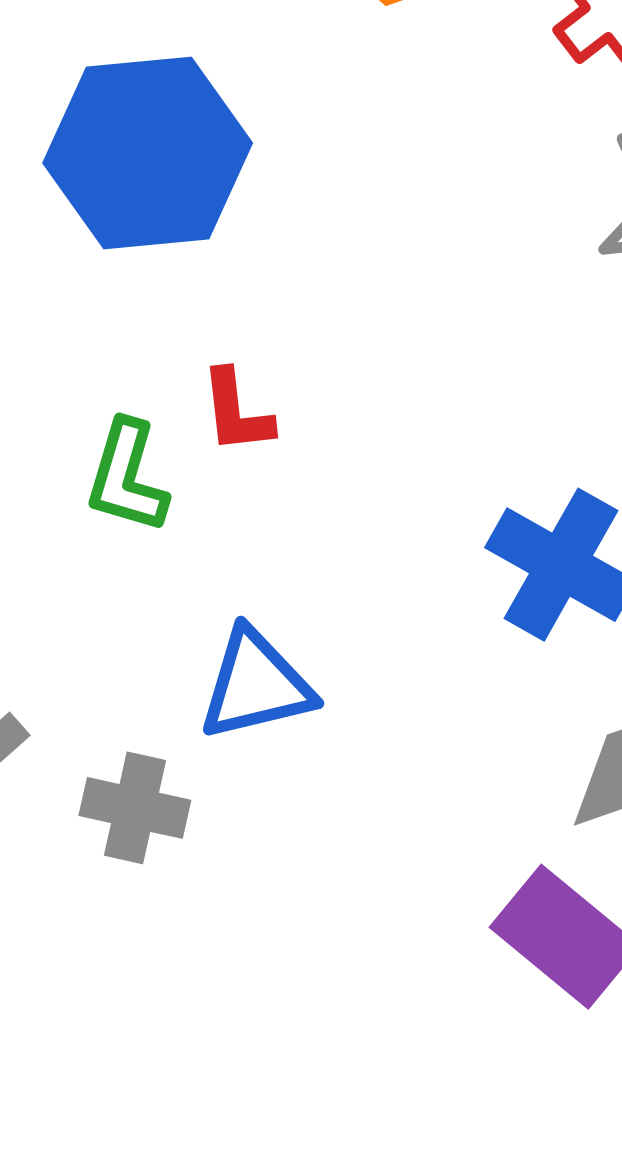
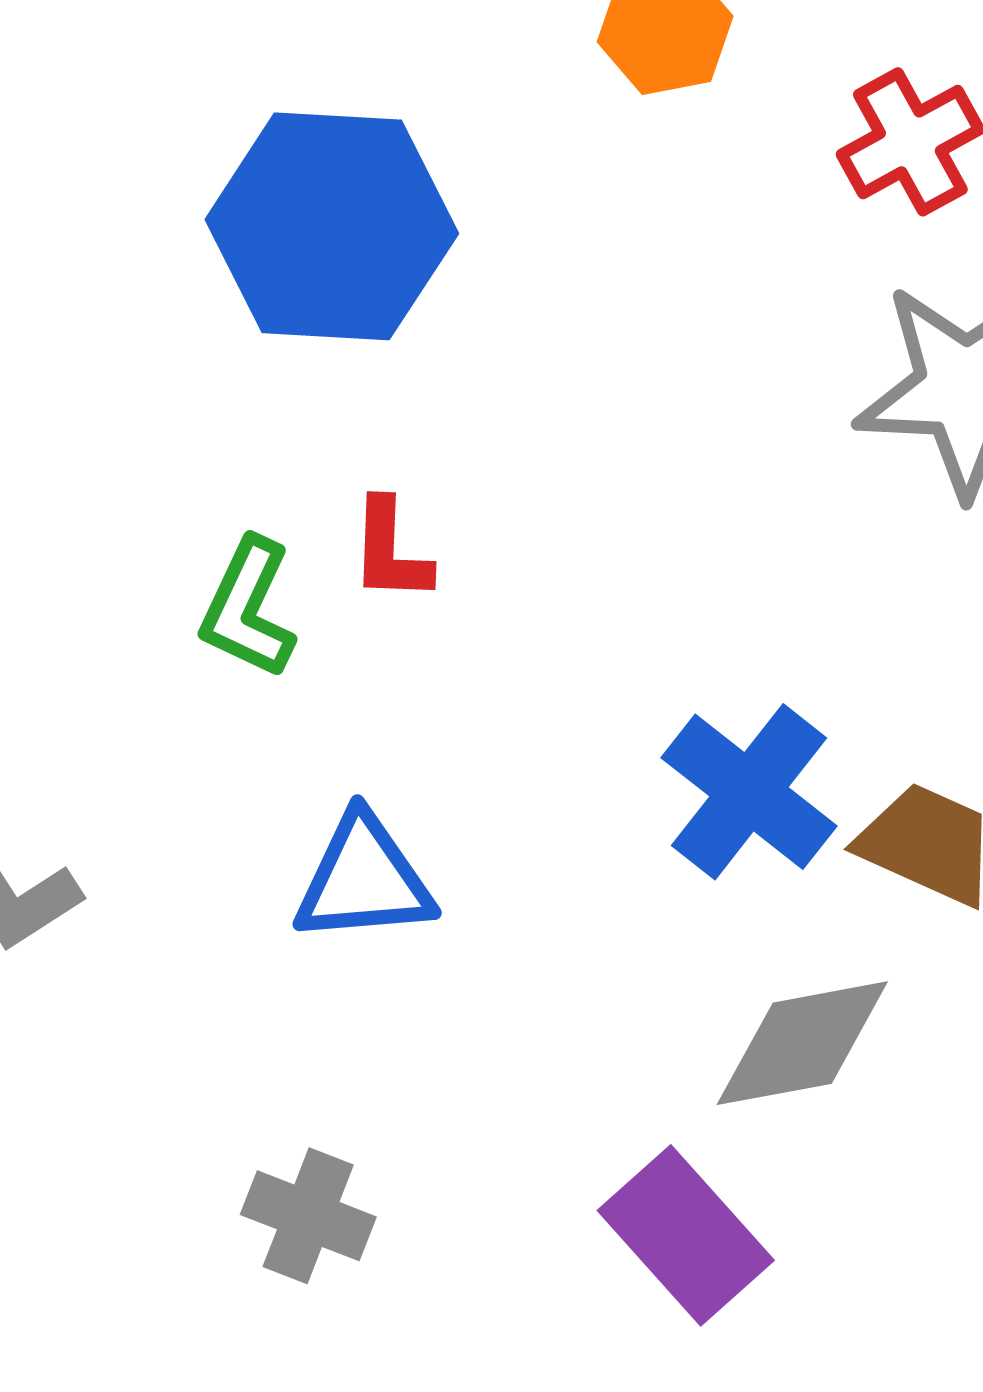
gray cross: (135, 808) -> (308, 1216), moved

